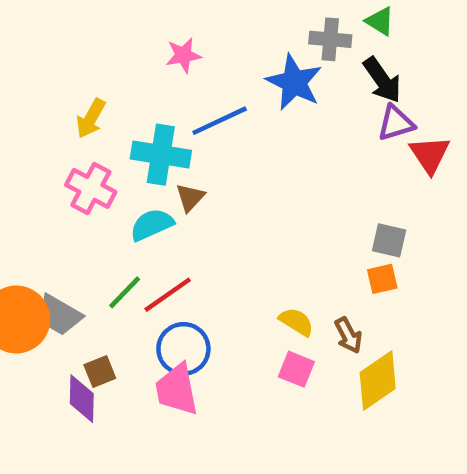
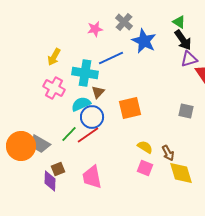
green triangle: (380, 21) -> (179, 22), moved
gray cross: (330, 39) -> (124, 22), moved, turned 36
orange square: (382, 279) -> (130, 108), moved, size x1.6
blue circle: (183, 349) -> (92, 117), moved
yellow diamond: (378, 381) -> (181, 173), turned -72

